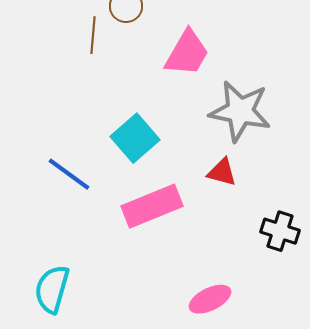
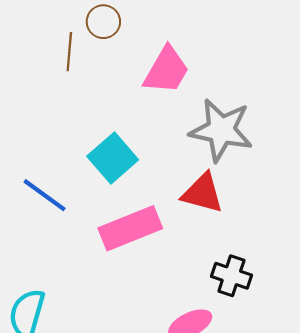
red triangle: (222, 172) -> (203, 193), size x1.4
black cross: (280, 231) -> (231, 276), moved

